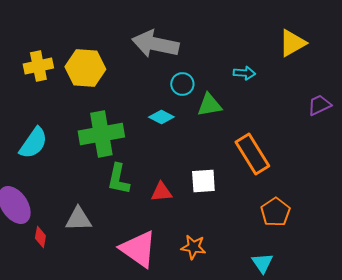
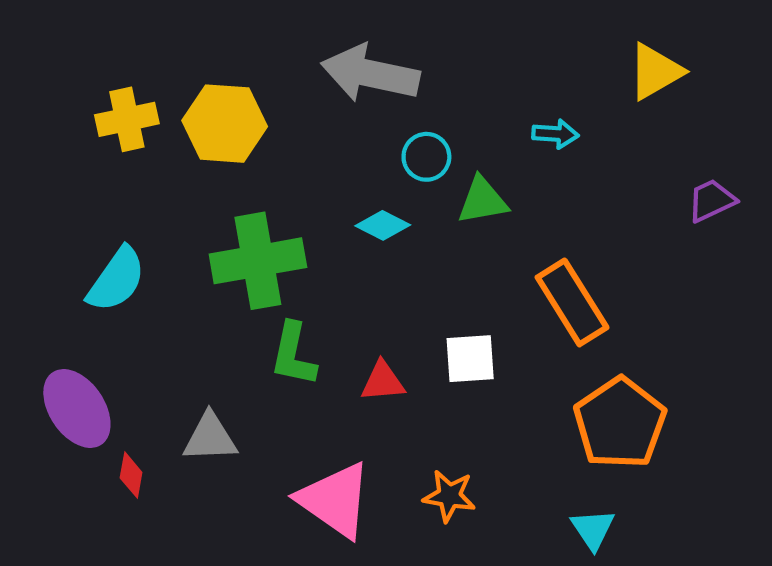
orange pentagon: (275, 212) -> (620, 423), size x1.5

